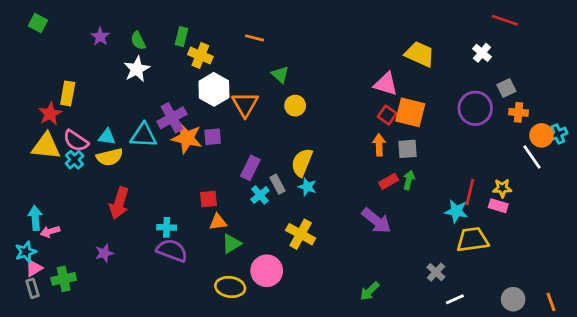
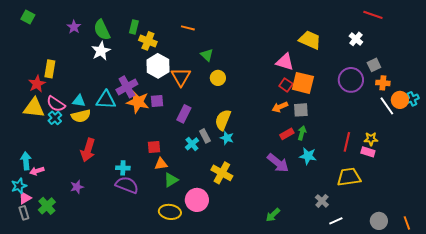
green semicircle: (138, 41) -> (102, 30), size x1.5
orange arrow: (379, 145) -> (280, 107), turned -112
white line: (532, 157) -> (387, 106), moved
purple rectangle: (250, 168) -> (184, 114), moved
cyan star: (456, 211) -> (308, 156), moved
green cross: (64, 279) -> (47, 206), turned -30

